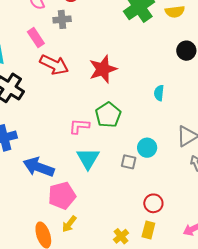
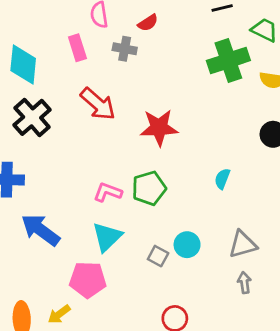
pink rectangle: (36, 38) -> (77, 48), moved
pink pentagon: (62, 196) -> (88, 280), moved

